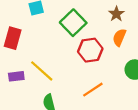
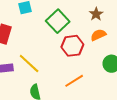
orange semicircle: (119, 37) -> (98, 35), turned 42

